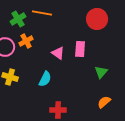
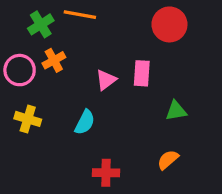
pink triangle: (58, 53) -> (106, 80), turned 48
green triangle: (101, 72) -> (176, 111), turned 40
orange semicircle: (104, 102) -> (168, 160), moved

